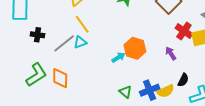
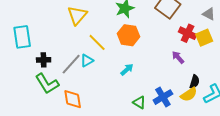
yellow line: (82, 24) -> (97, 42), moved
orange hexagon: (135, 48) -> (128, 35), moved
green L-shape: (36, 75) -> (47, 84), moved, turned 100
yellow semicircle: (166, 91) -> (189, 94), moved

